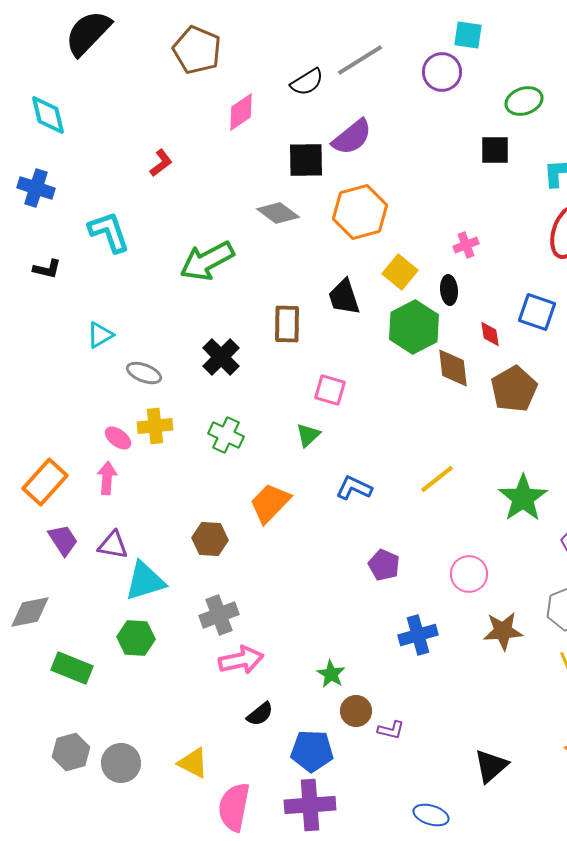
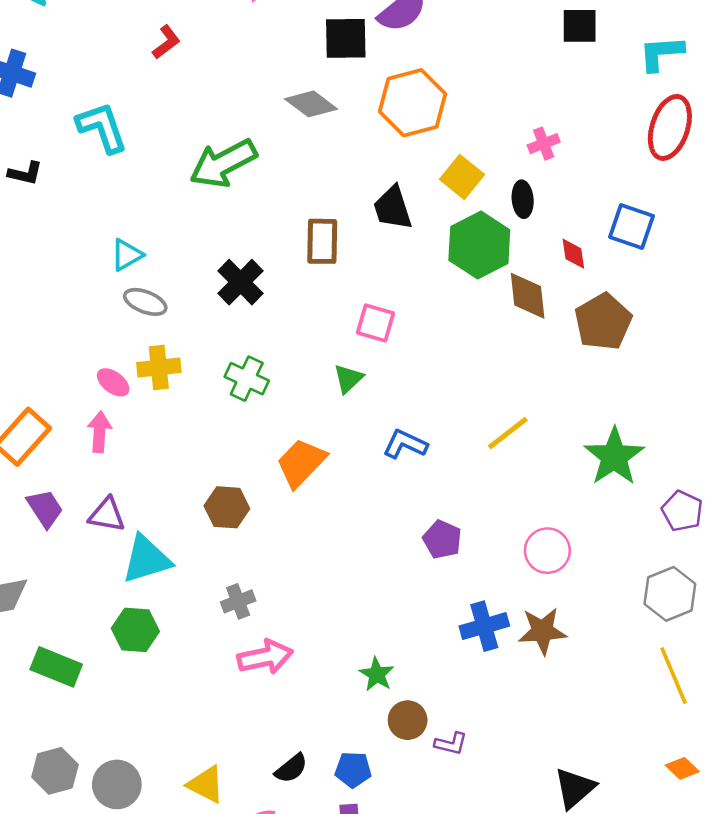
cyan triangle: (100, 335) -> (127, 255), moved
gray cross: (219, 615) -> (238, 601), size x0.7
brown star: (503, 631) -> (542, 631), moved
black semicircle: (260, 714) -> (291, 768), moved
blue pentagon: (312, 751) -> (353, 770), size x0.7

